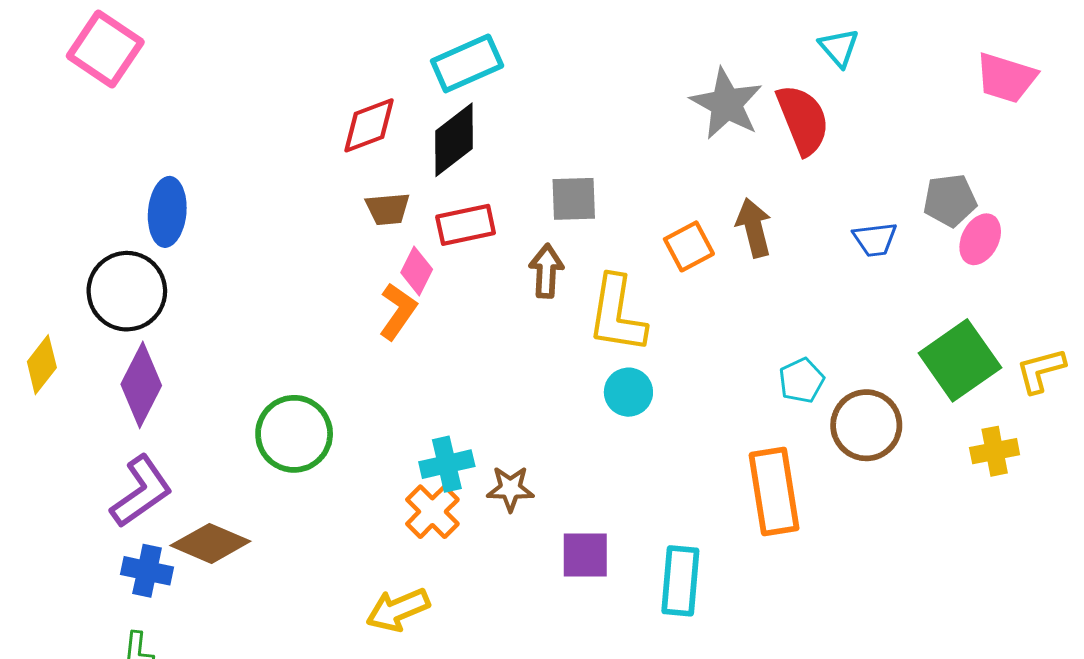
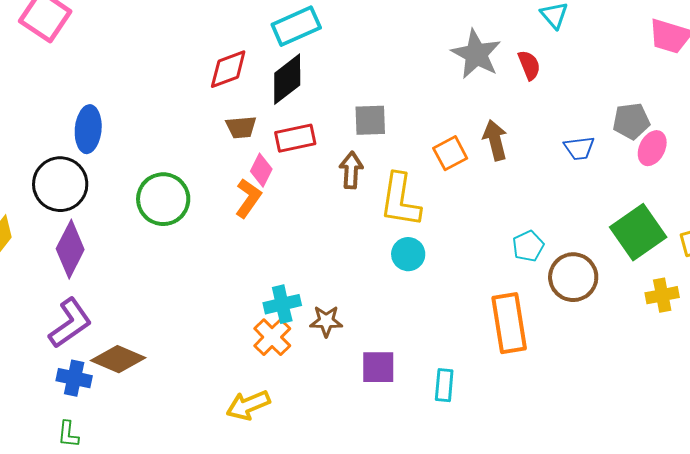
red semicircle: (803, 120) -> (529, 65), size x0.6
green circle: (294, 434) -> (163, 199), moved
cyan rectangle: (680, 581) -> (444, 385), size x0.7

